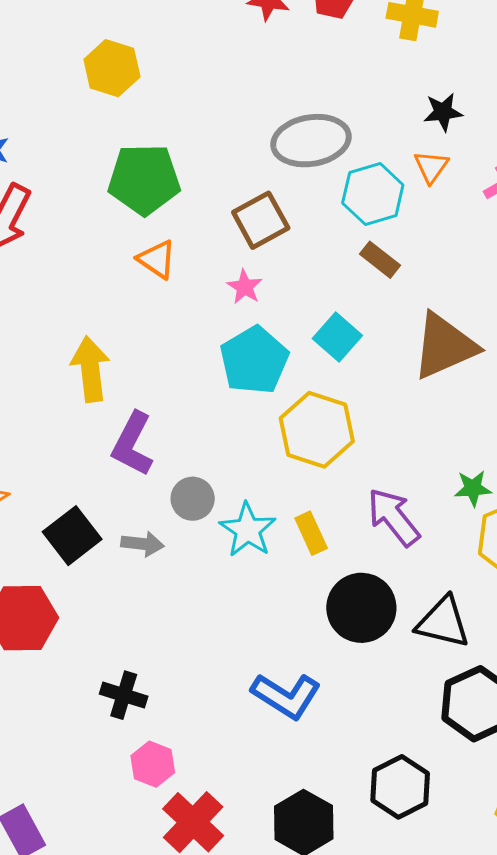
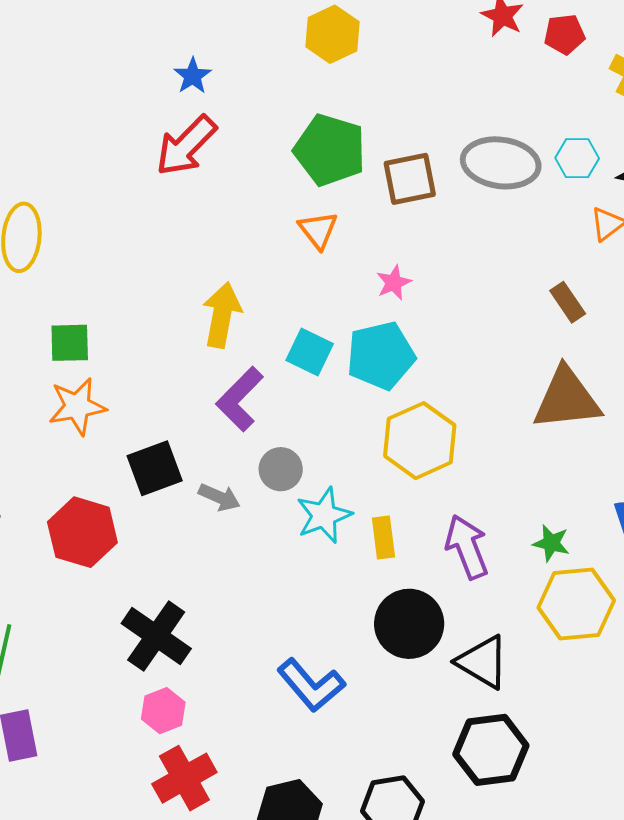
cyan hexagon: (373, 194) -> (577, 158), moved, size x0.7
brown square: (261, 220) -> (410, 179), moved
brown rectangle: (380, 260) -> (568, 302), moved
cyan square: (337, 337) -> (310, 352), moved, turned -33
black cross: (124, 695) -> (156, 636), size x1.5

